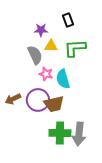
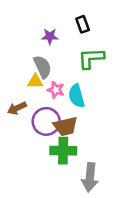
yellow triangle: (51, 46) -> (35, 81), moved
brown arrow: (13, 99) -> (17, 108), moved
green cross: (60, 133) -> (63, 151), moved
gray arrow: (79, 134) -> (90, 177), moved

